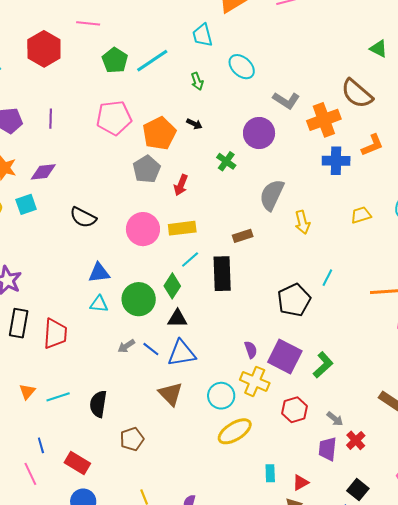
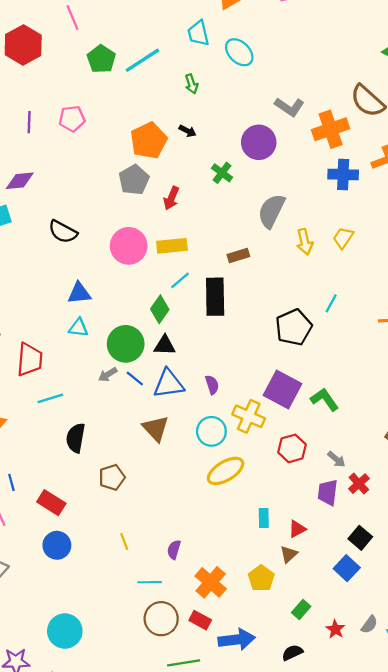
pink line: (88, 23) -> (72, 18), turned 60
cyan ellipse: (242, 67) -> (239, 52), moved
pink pentagon: (114, 118) -> (72, 119), moved, size x0.7
yellow trapezoid: (361, 215) -> (343, 238), moved, turned -40
green circle: (139, 299) -> (126, 344), moved
purple semicircle: (251, 350) -> (212, 385), moved
green L-shape: (323, 365) -> (325, 400), turned -84
cyan line: (58, 397) -> (50, 398), moved

